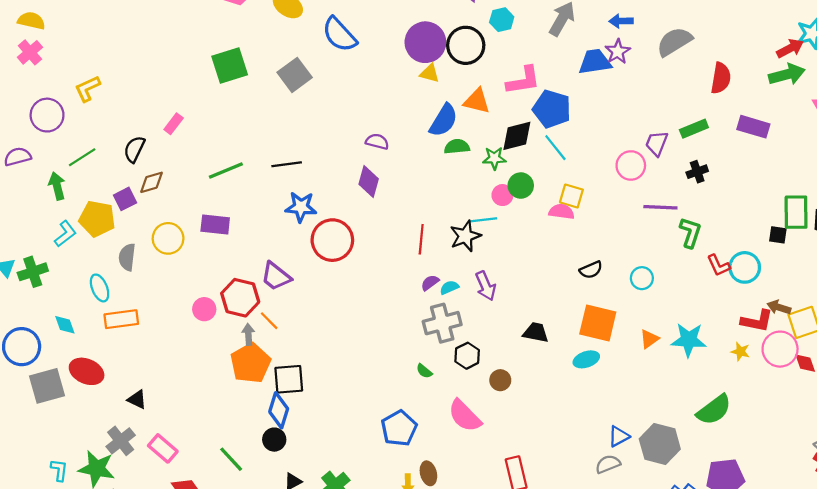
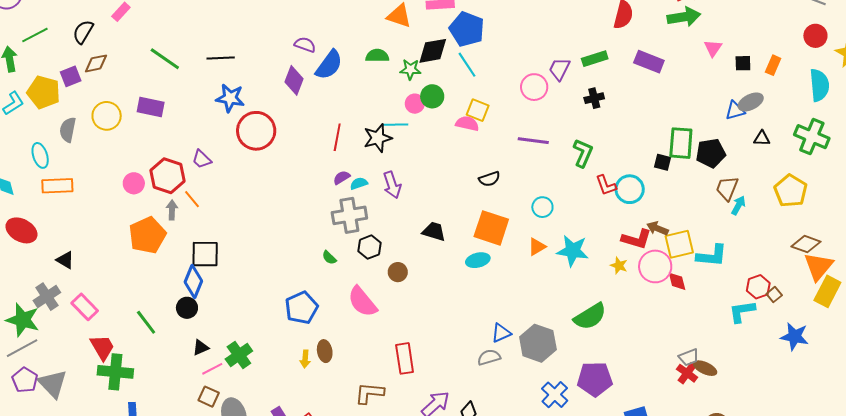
blue semicircle: (444, 120) -> (329, 65), moved
green line: (226, 170) -> (165, 59), turned 52
purple line: (660, 207) -> (533, 141), moved
purple trapezoid: (276, 276) -> (202, 159), size x0.7
cyan circle: (642, 278) -> (542, 207), moved
orange pentagon: (251, 363) -> (147, 235), moved

